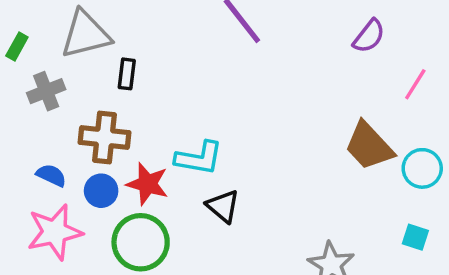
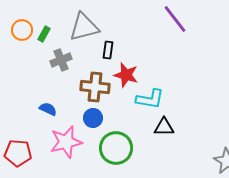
blue semicircle: (51, 175) -> (48, 109), moved
red star: (147, 184) -> (126, 75), moved
black triangle: (223, 206) -> (164, 127), turned -40

